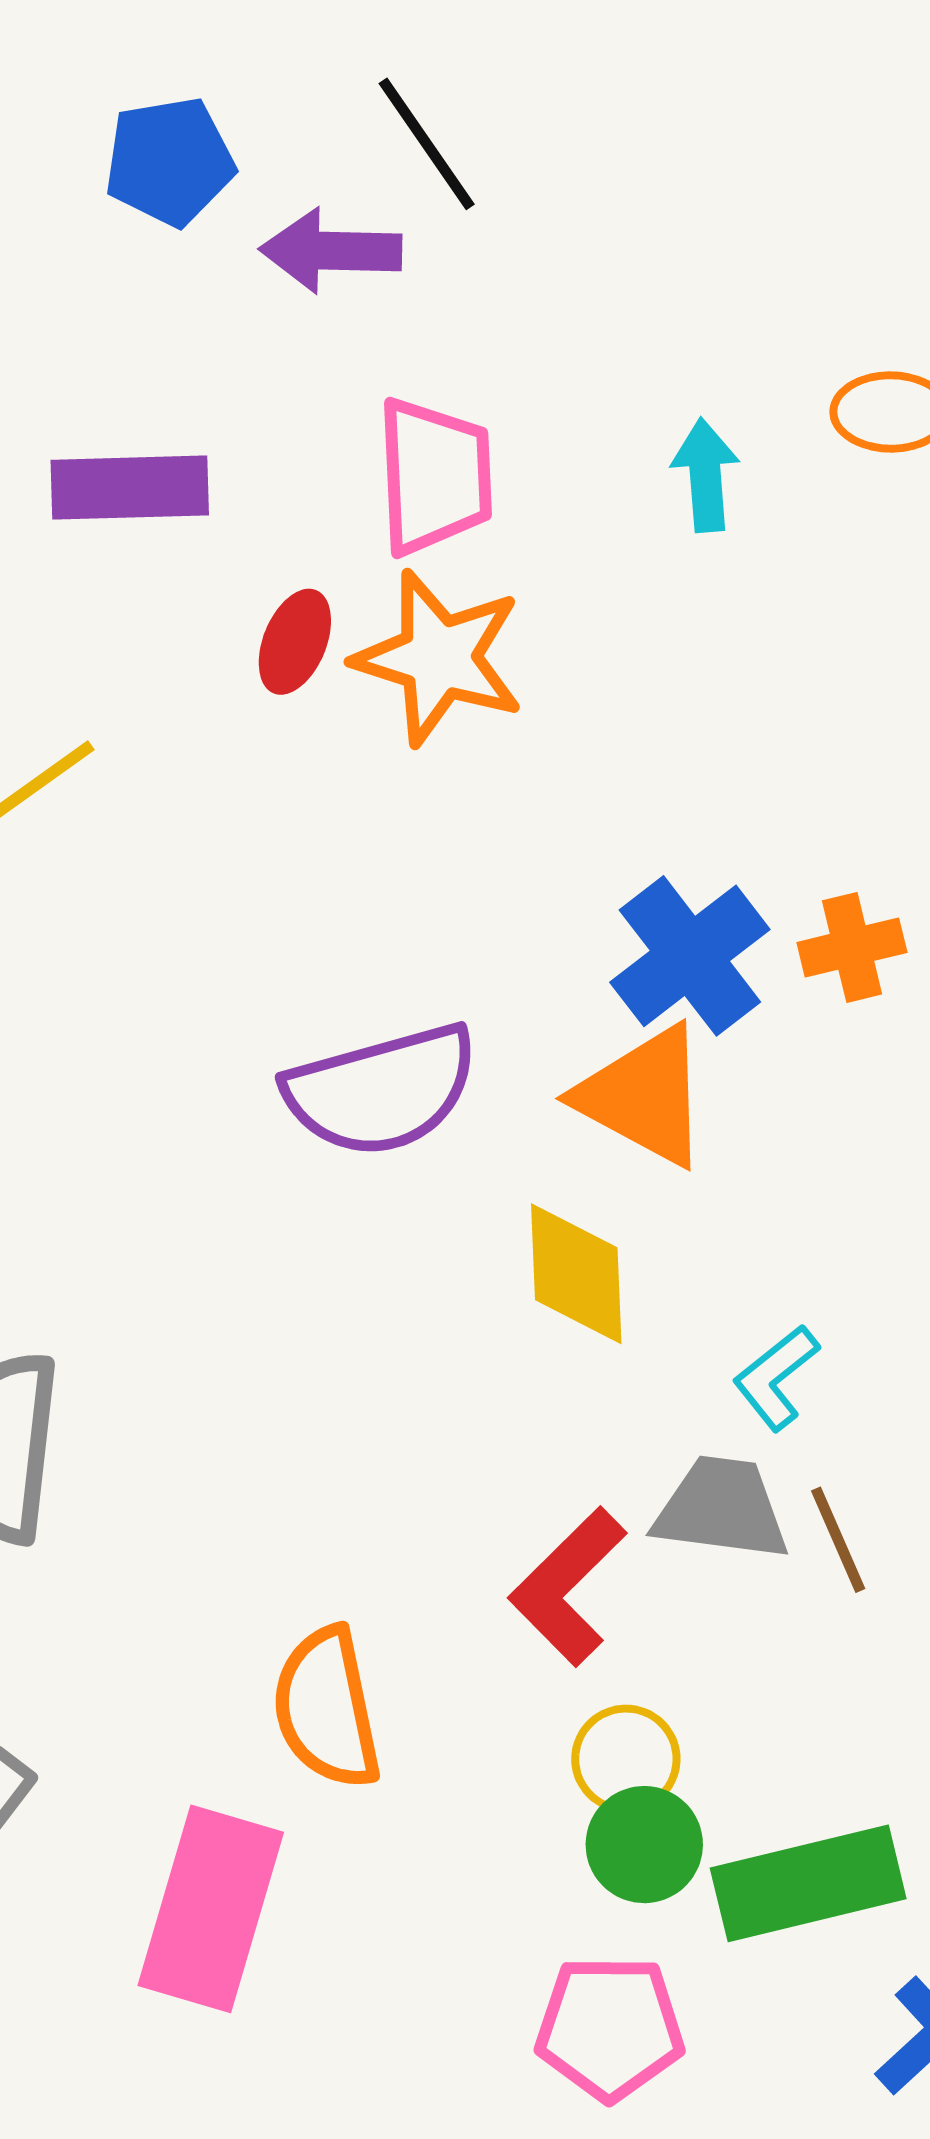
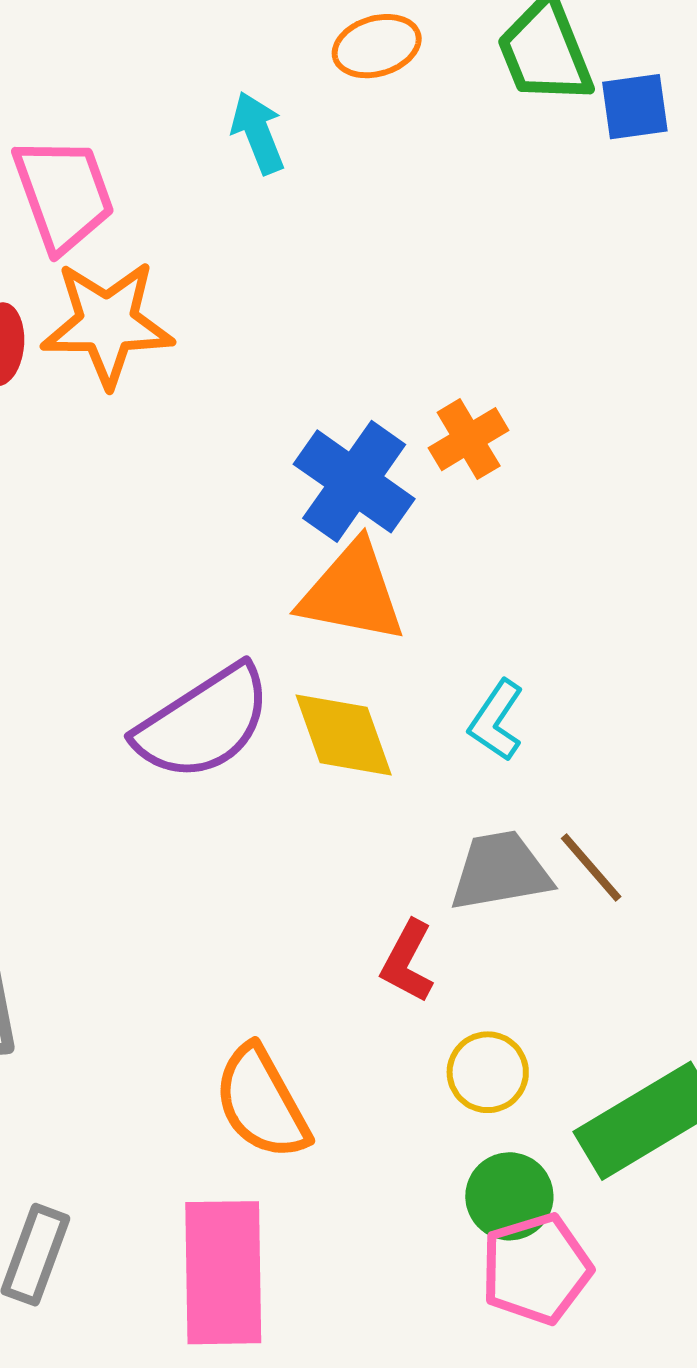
purple semicircle: (381, 1090) -> (203, 723), moved
cyan L-shape: (776, 1377) -> (496, 721), moved
red L-shape: (568, 1587) -> (407, 961), size x0.7
green circle: (644, 1845) -> (509, 1196), moved

